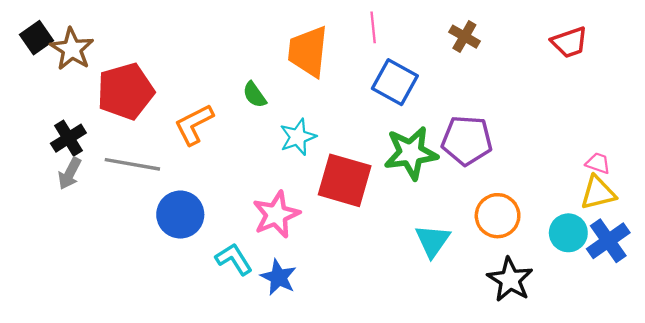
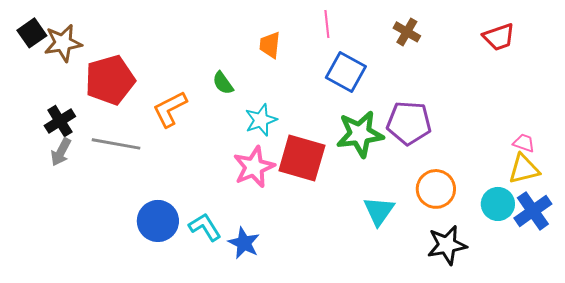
brown star: (72, 49) -> (63, 43), turned 30
orange trapezoid: (308, 51) -> (270, 45), size x0.6
blue circle: (180, 215) -> (158, 221), moved
pink star: (276, 215) -> (254, 167), moved
black star: (510, 280) -> (447, 245), turned 30

